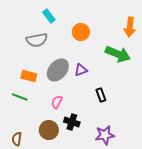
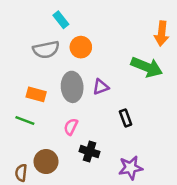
orange circle: (81, 32) -> (81, 47), moved
gray ellipse: (58, 70) -> (72, 87), turned -45
brown circle: (49, 130) -> (46, 162), moved

